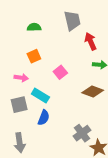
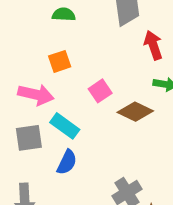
pink arrow: (21, 78) -> (36, 95), size x1.5
brown diamond: (93, 91) -> (135, 112), moved

